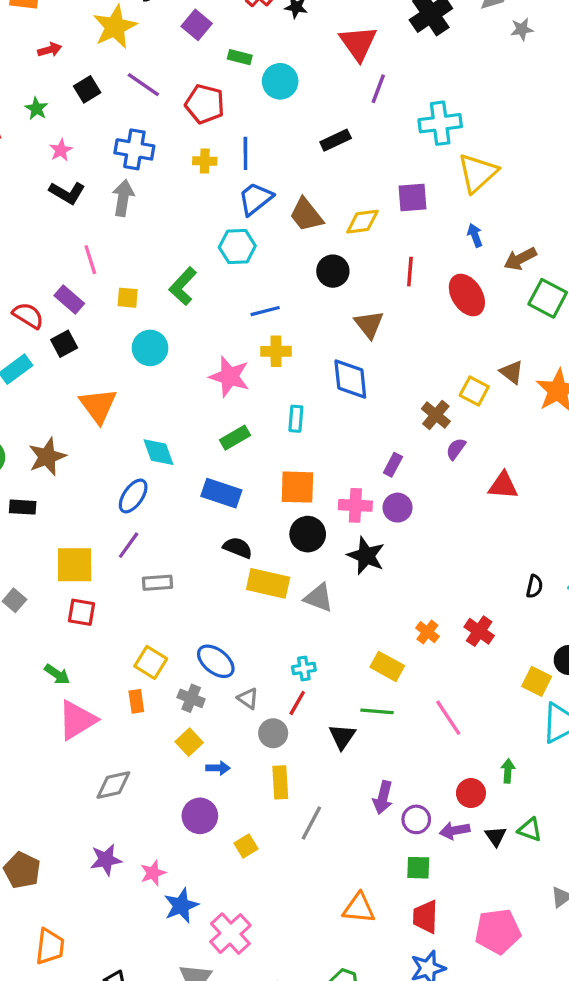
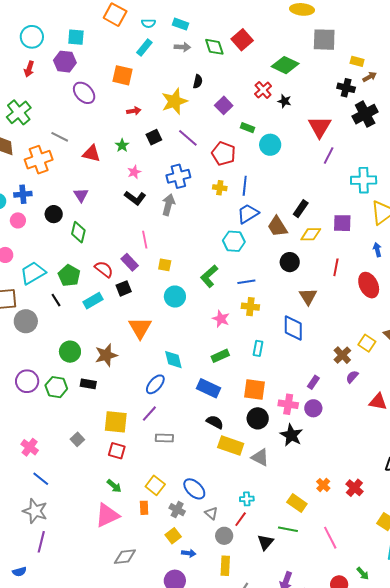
black rectangle: (336, 140) -> (301, 209), moved, turned -36
blue cross: (134, 149) -> (178, 176), turned -30
green L-shape: (183, 286) -> (209, 276), moved
pink star: (229, 376) -> (221, 319), size x0.7
green arrow: (57, 674) -> (114, 486), moved
green arrow: (508, 771) -> (363, 573), turned 128

